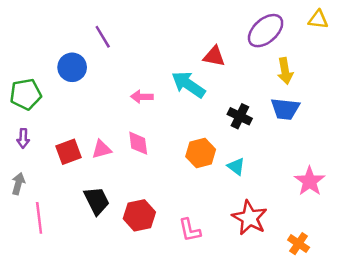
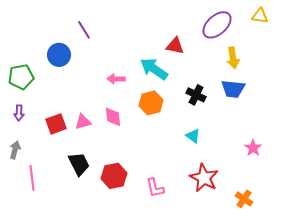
orange hexagon: (201, 153) -> (151, 103), moved
pink star: (310, 181) -> (253, 148), size x0.7

